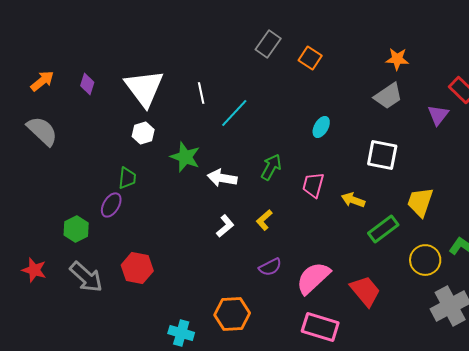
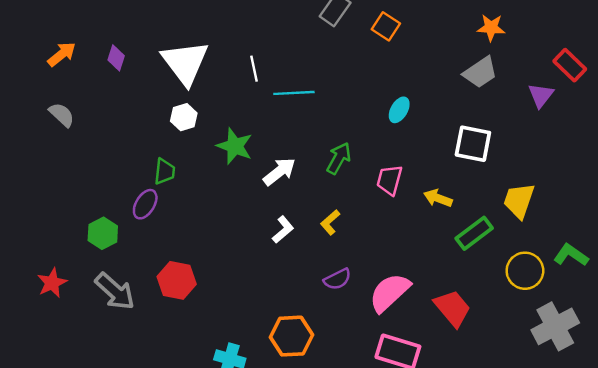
cyan line: (234, 113) -> (294, 93), turned 44
gray semicircle: (42, 131) -> (62, 115), size x0.7
white arrow: (222, 178) -> (279, 172), turned 132
red star: (34, 270) -> (52, 283), turned 30

